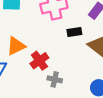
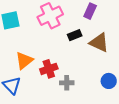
red cross: (39, 61) -> (49, 69), turned 30

